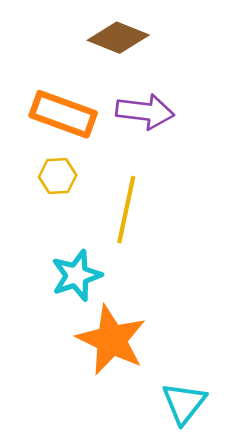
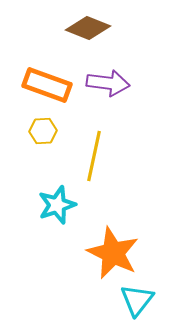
orange star: (111, 340) -> (113, 253), moved

